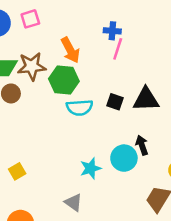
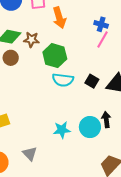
orange arrow: (70, 50) -> (59, 18), moved
brown star: (32, 66) -> (31, 40), size x0.7
gray triangle: (73, 202) -> (30, 154), moved

